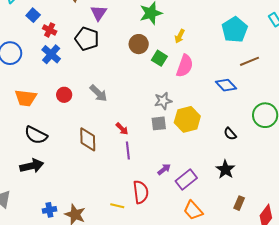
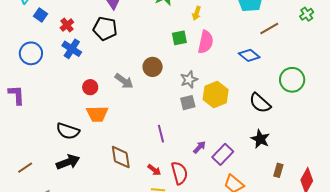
blue square: (33, 15) -> (41, 15), moved
red cross: (50, 30) -> (67, 25), turned 32
brown circle: (139, 44) -> (153, 67), moved
green square: (159, 58) -> (179, 38), turned -35
orange trapezoid: (26, 98) -> (97, 114), moved
red arrow: (122, 129) -> (154, 170), moved
black semicircle: (230, 134) -> (260, 103), size x1.6
brown diamond: (88, 139) -> (121, 157), moved

